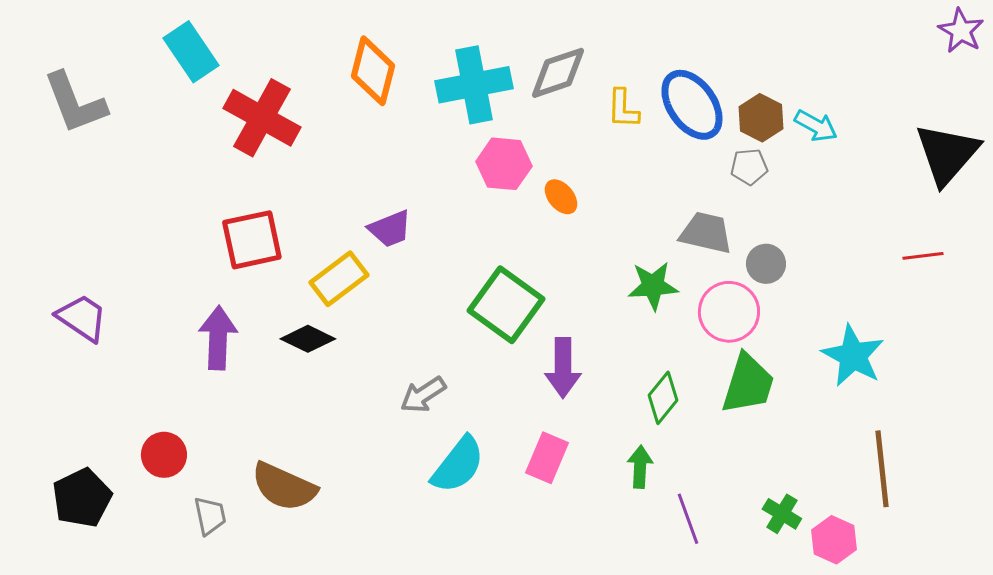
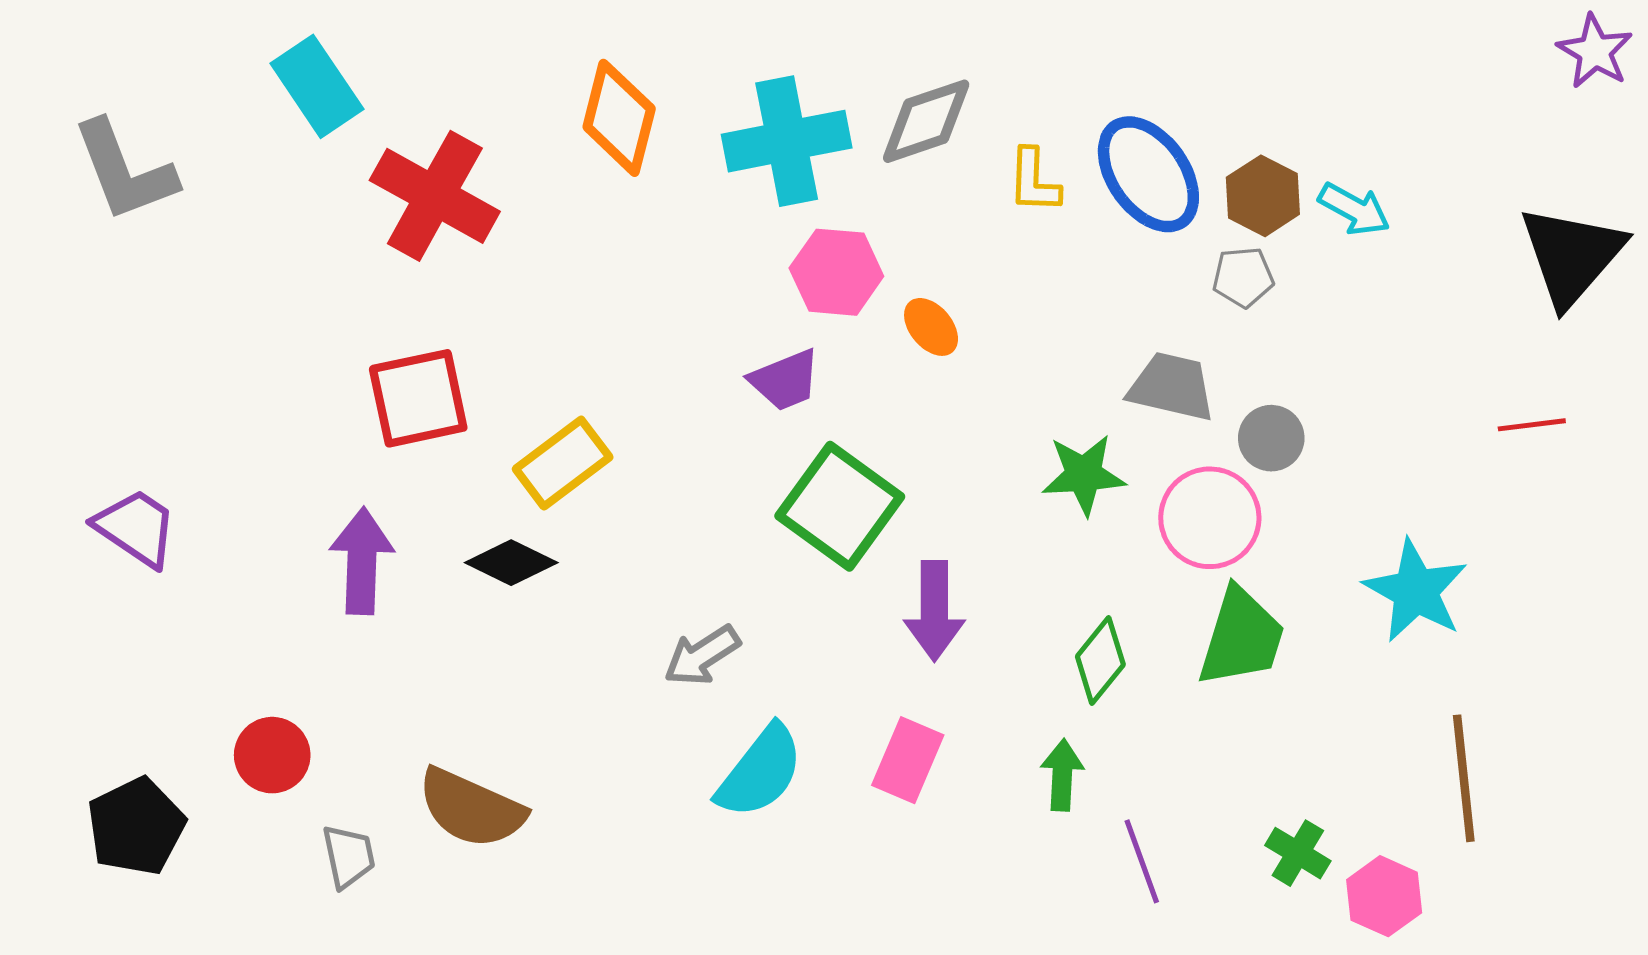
purple trapezoid: (390, 229) -> (785, 380), moved

